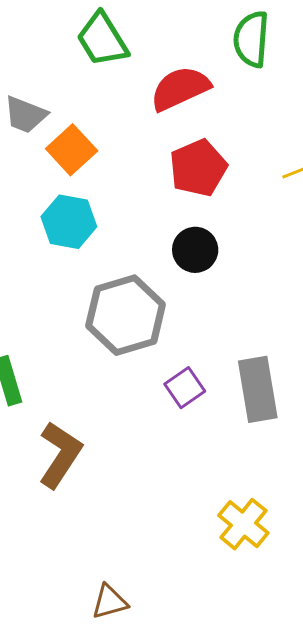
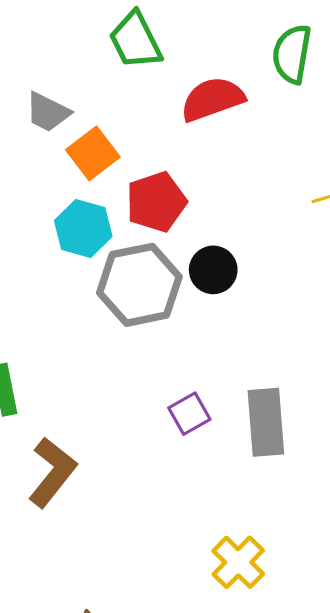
red pentagon: (198, 168) -> (156, 202), moved
gray hexagon: (126, 315) -> (139, 285), moved

